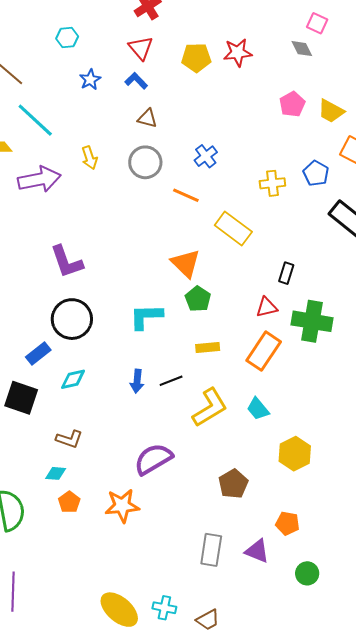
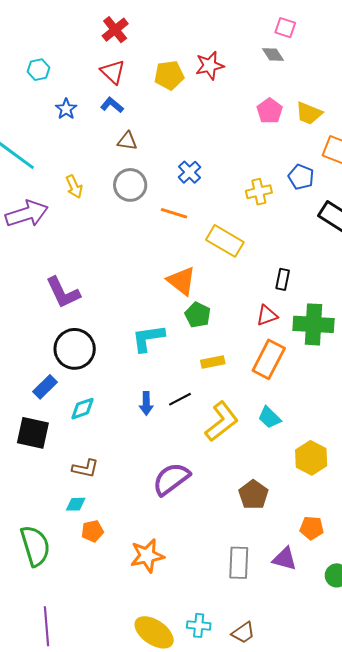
orange pentagon: (69, 502) -> (92, 531), turned 30
orange star: (122, 506) -> (147, 556), moved

